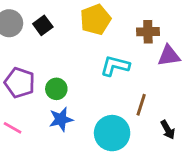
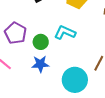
cyan L-shape: (115, 66) -> (65, 32), moved

